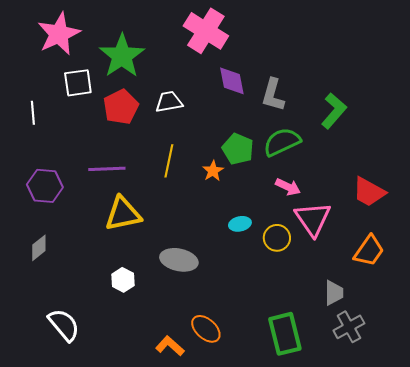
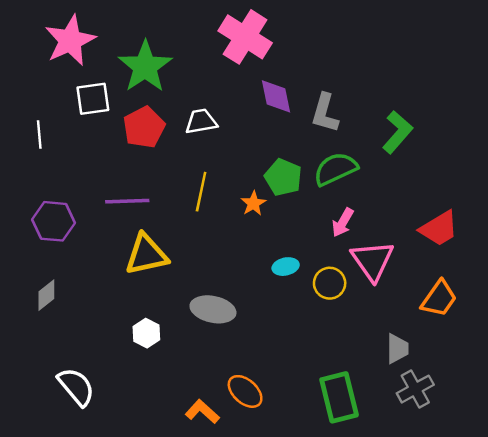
pink arrow: (288, 187) -> (343, 222), turned 95
red trapezoid: (369, 192) -> (439, 228), turned -60

